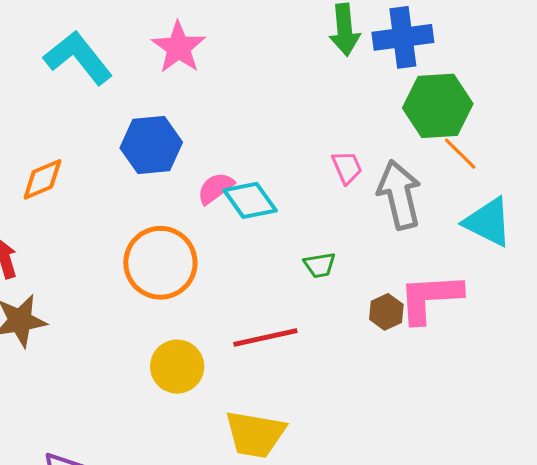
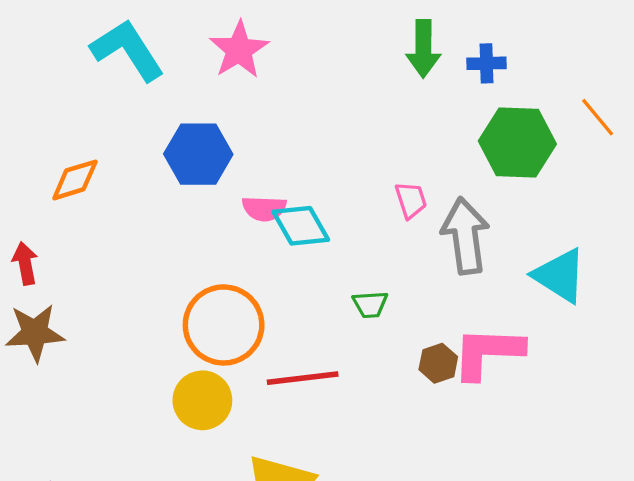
blue cross: (403, 37) -> (487, 63), size x0.6
orange line: (460, 154) -> (598, 117), moved
pink semicircle: (215, 188) -> (264, 209), turned -147
orange circle: (160, 263) -> (224, 325), moved

